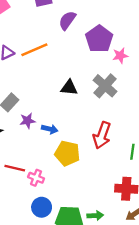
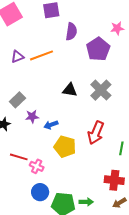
purple semicircle: (67, 20) -> (71, 32), turned 150
pink star: (120, 56) -> (117, 28), moved
blue arrow: (50, 129) -> (51, 125), turned 144

